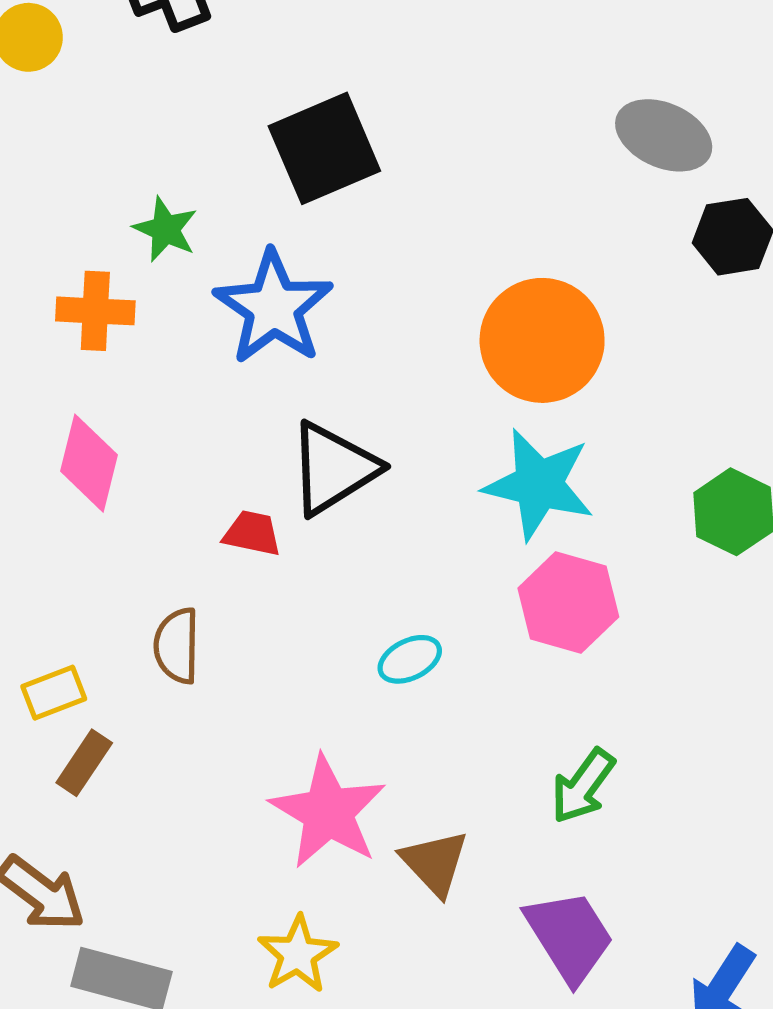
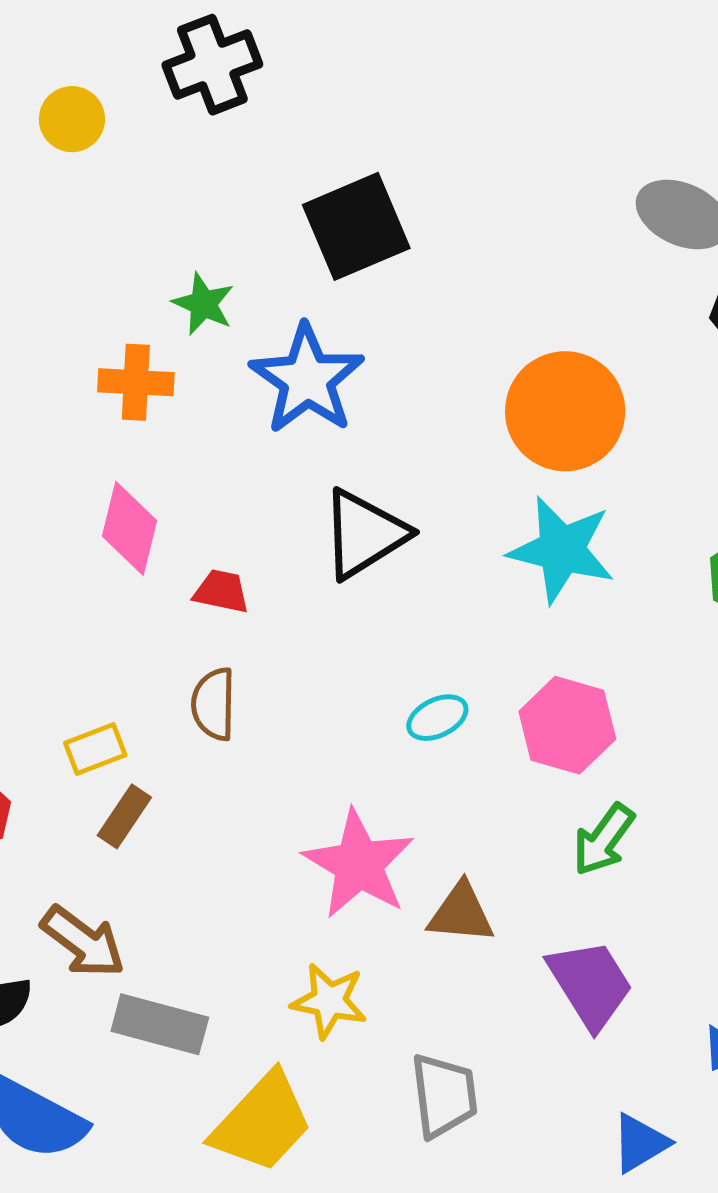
red trapezoid: (252, 533) -> (221, 591), moved
pink hexagon: (568, 603) -> (567, 725), moved
brown triangle: (435, 863) -> (461, 913), turned -42
yellow star: (298, 954) -> (329, 1001), turned -30

